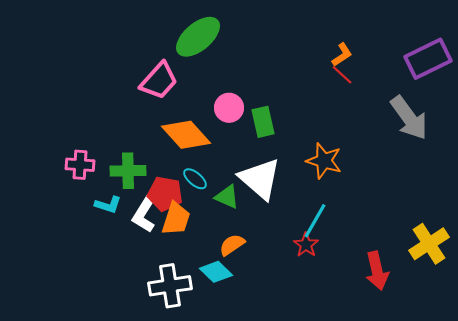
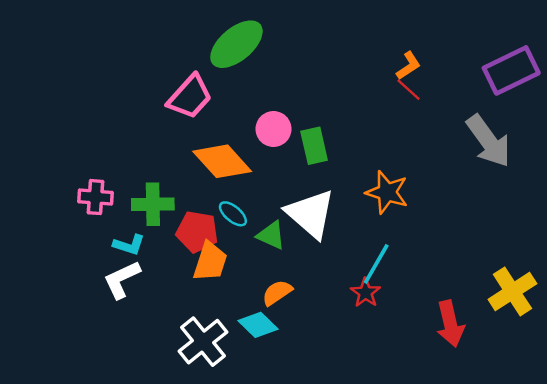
white L-shape: (144, 215) -> (122, 280), moved, turned 33
white cross: (170, 286) -> (203, 342), turned -30

